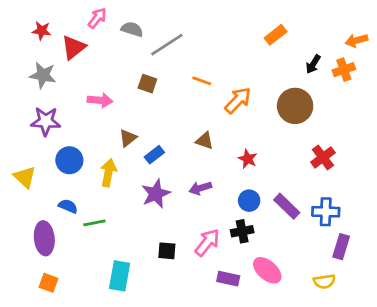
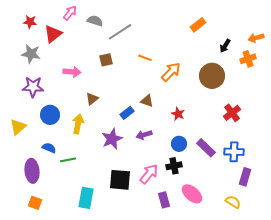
orange arrow: (356, 40) -> (256, 38), moved
orange cross: (344, 70) -> (248, 59), moved
brown square: (147, 84) -> (106, 60), turned -32
blue rectangle: (154, 155) -> (127, 113), moved
yellow triangle: (25, 177) -> (18, 127), turned 36
black square: (167, 251) -> (120, 180), size x1.6
purple rectangle: (228, 279) -> (164, 200), turned 63
yellow semicircle: (324, 281) -> (233, 202), turned -140

